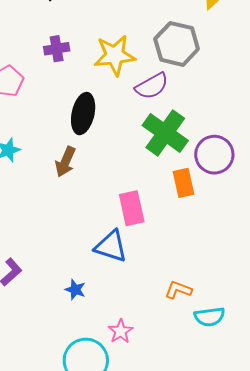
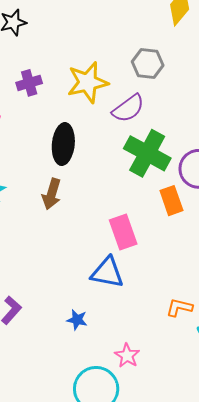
gray hexagon: (177, 44) -> (148, 64), size x0.7

